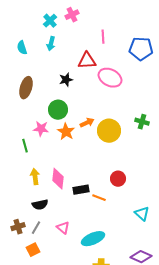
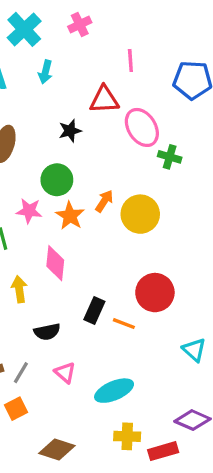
cyan cross: (50, 21) -> (24, 29), moved, size x1.5
pink ellipse: (110, 78) -> (142, 127), turned 30
green cross: (142, 122) -> (170, 157), moved
orange arrow: (87, 123) -> (104, 201), turned -32
pink diamond: (58, 179) -> (55, 263), moved
red circle: (118, 179) -> (155, 293), size x1.5
black rectangle: (81, 190) -> (94, 311), turned -56
black semicircle: (40, 205) -> (47, 332), moved

